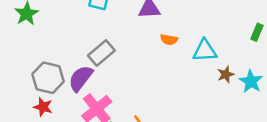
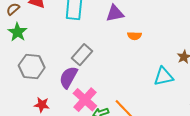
cyan triangle: (205, 51) -> (163, 76), moved
gray hexagon: (48, 78) -> (32, 66), moved

